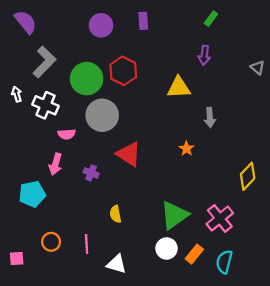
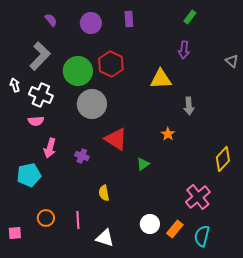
purple semicircle: (26, 22) -> (51, 20), moved, size x0.6
pink semicircle: (67, 134) -> (36, 121), moved
green triangle: (174, 215) -> (143, 164), moved, size x0.5

